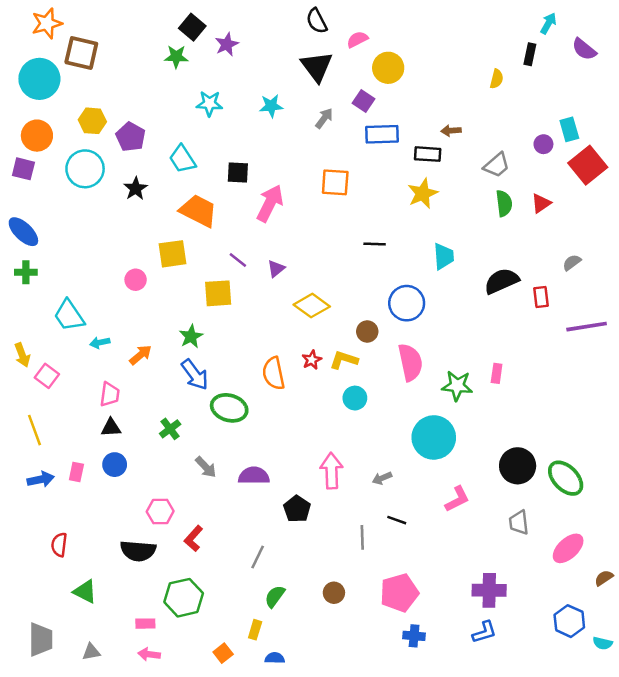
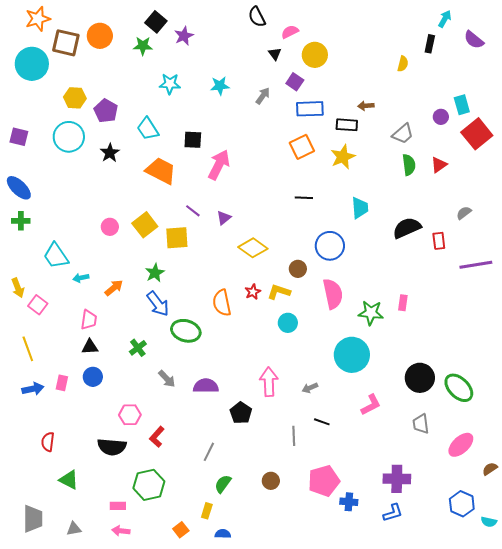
black triangle: (317, 67) -> (275, 54), moved, size x0.5
orange circle: (37, 136) -> (100, 36), moved
orange square: (335, 182) -> (302, 147), moved, turned -30
yellow square: (173, 254) -> (145, 225), moved, turned -30
blue cross: (414, 636) -> (349, 502), moved

